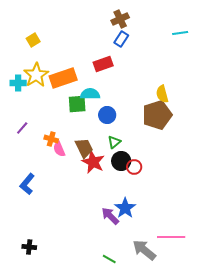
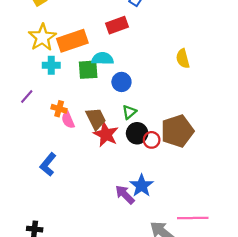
cyan cross: (18, 83) -> (51, 65), moved
brown pentagon: (157, 115) -> (177, 131), moved
blue L-shape: (27, 184) -> (48, 164), moved

